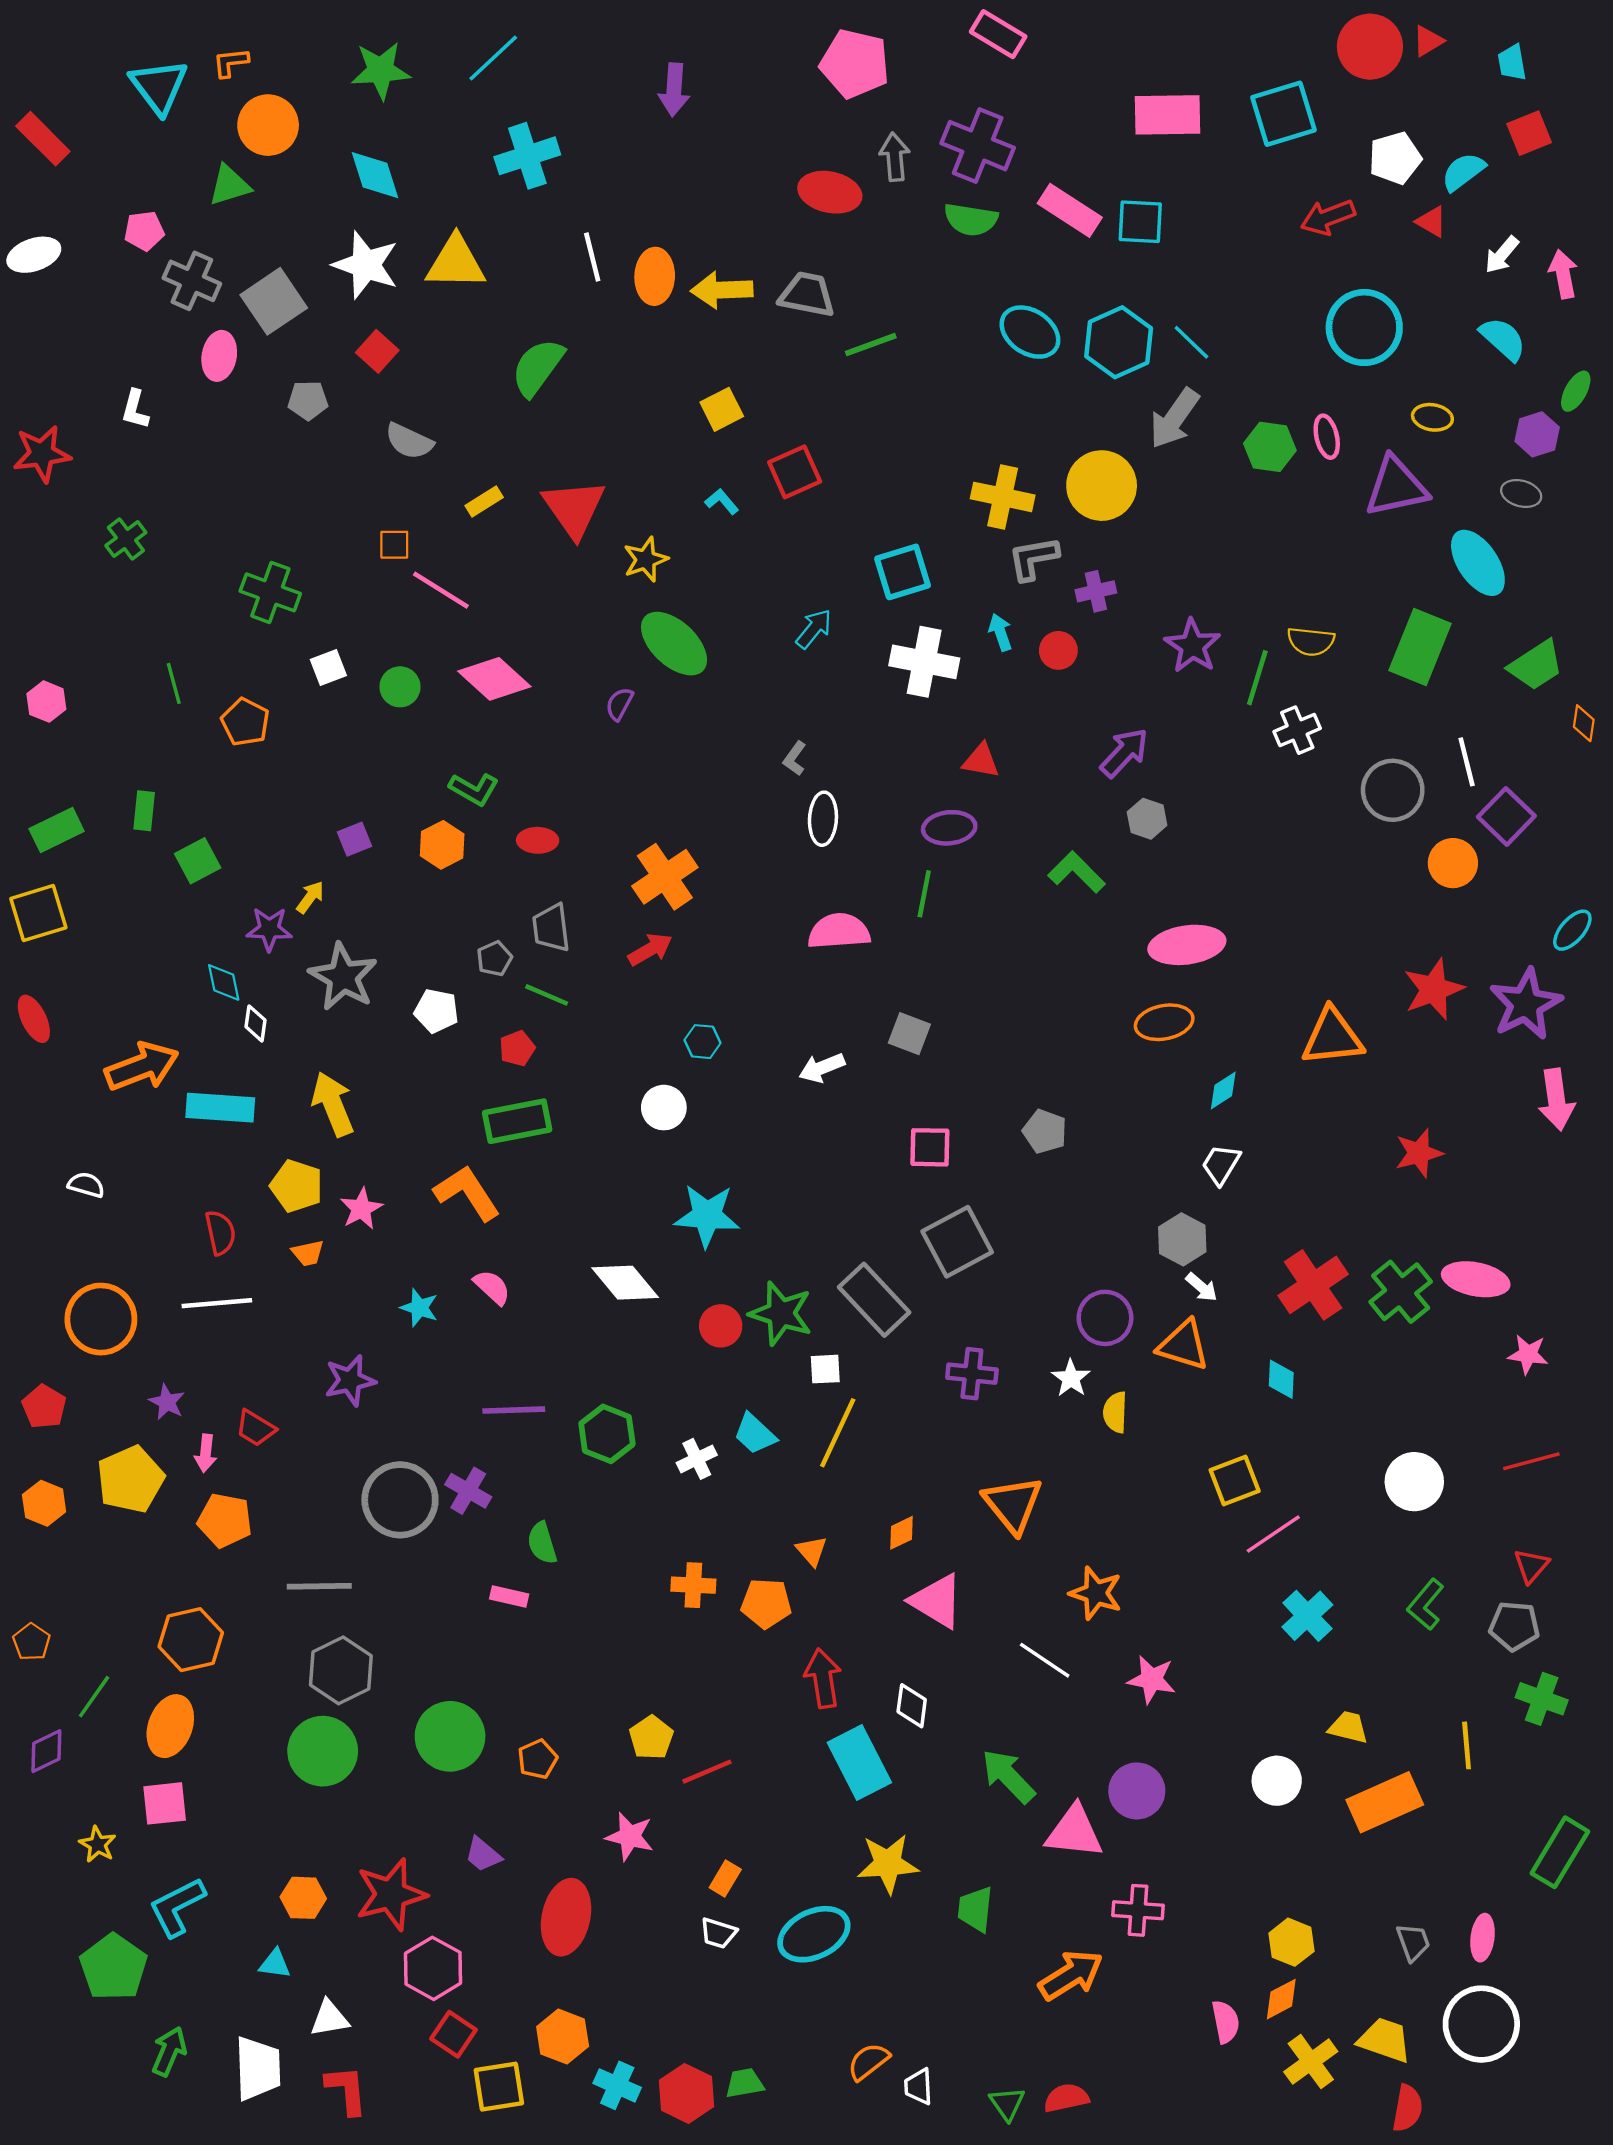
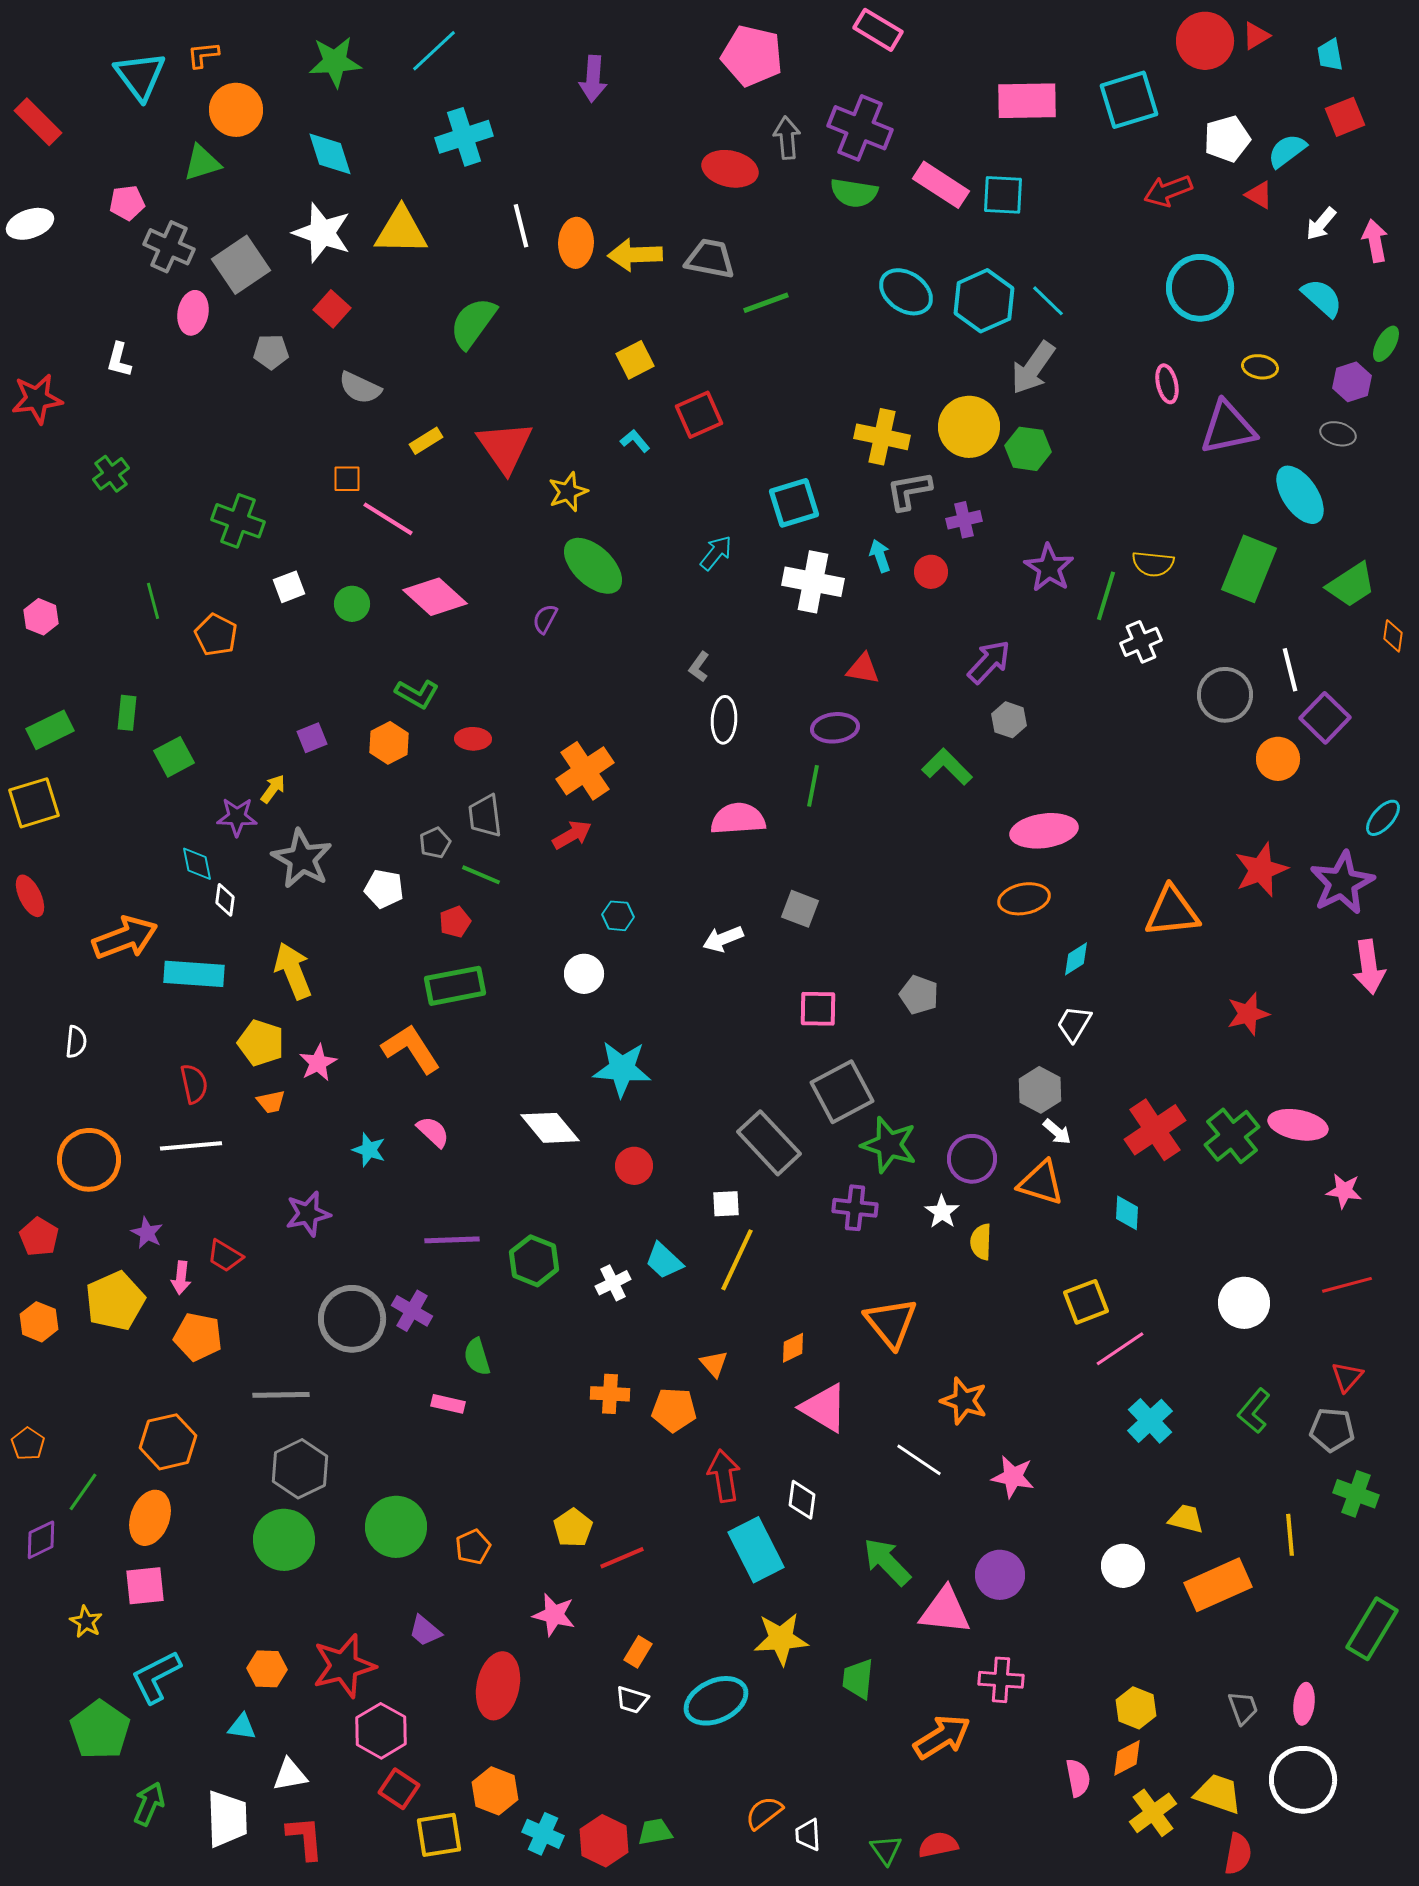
green hexagon: (1270, 447) -> (1028, 449), moved
white semicircle: (86, 1185) -> (76, 1042), turned 80
green star: (781, 1313) -> (889, 1145), moved

